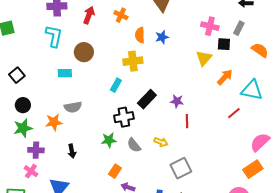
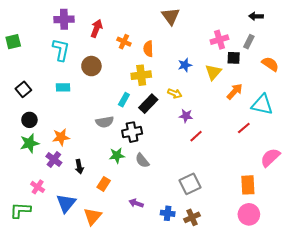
orange cross: (121, 15) -> (124, 42), moved
pink cross: (210, 26) -> (219, 40), turned -30
blue star: (162, 37) -> (185, 65), moved
cyan rectangle: (65, 73) -> (63, 87), moved
black rectangle: (147, 99) -> (148, 104), moved
gray semicircle: (73, 107) -> (105, 122), moved
red line: (187, 121) -> (196, 136), turned 48
yellow arrow: (161, 142) -> (175, 93), moved
purple cross: (36, 150) -> (54, 159), moved, turned 35
orange rectangle: (253, 169) -> (248, 185), moved, turned -60
orange rectangle: (115, 171) -> (104, 184), moved

